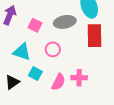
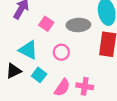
black triangle: (12, 82) -> (13, 71), moved

